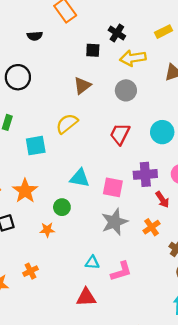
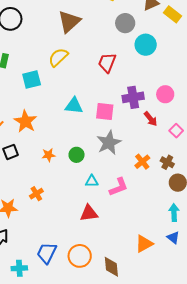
brown triangle: (82, 86) -> (69, 22), size x1.4
gray circle: (126, 90) -> (125, 23), moved
cyan circle: (162, 132) -> (146, 45), moved
green circle: (62, 207) -> (77, 155), moved
orange cross: (152, 227) -> (142, 162), moved

